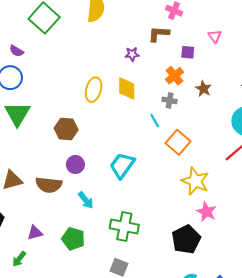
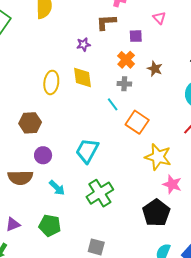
green cross: (124, 226) -> (100, 193), moved, turned -36

